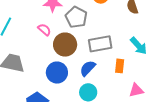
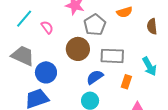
pink semicircle: (44, 30) -> (47, 27), moved
blue circle: (57, 73) -> (46, 72), moved

